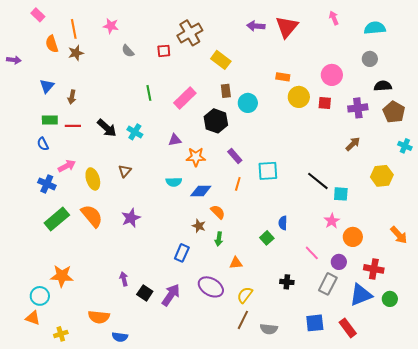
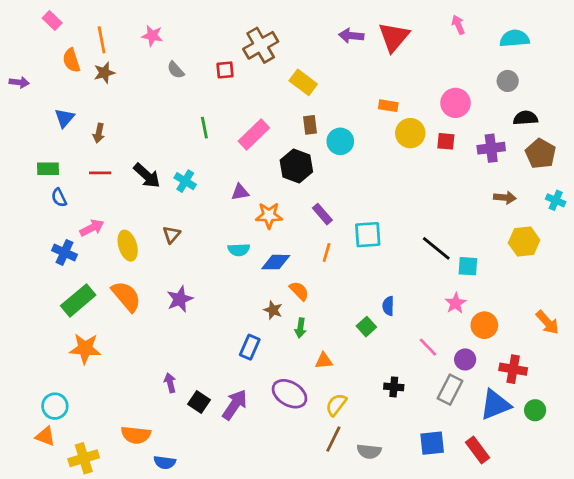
green rectangle: (50, 120) -> (48, 169), moved
brown arrow: (353, 144) -> (505, 198), moved, turned 49
orange star: (62, 276) -> (85, 348), moved
yellow cross: (61, 334) -> (84, 458), size x1.5

